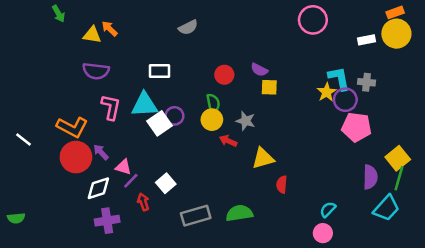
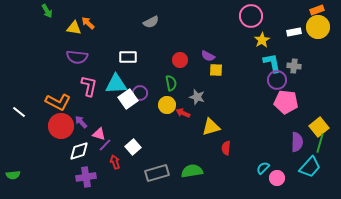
yellow star: (327, 92) -> (262, 40), moved
yellow circle: (212, 120) -> (167, 105), moved
pink circle: (323, 233) -> (277, 178), moved

